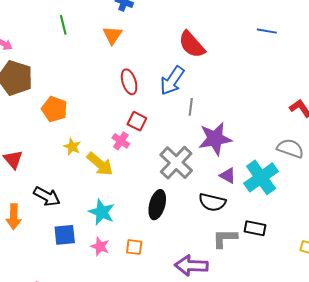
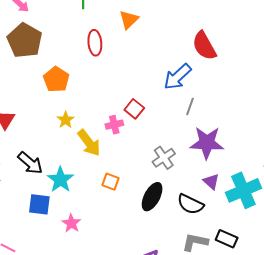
red ellipse: (129, 82) -> (95, 43), moved
pink cross: (121, 141) -> (114, 125), turned 30
gray cross: (176, 163) -> (164, 158), size x0.7
black ellipse: (157, 205) -> (152, 197), moved
cyan star: (102, 212) -> (60, 180), moved
orange square: (134, 247) -> (111, 182), moved

